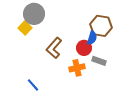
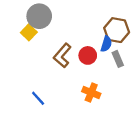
red circle: (84, 48) -> (88, 55), moved
gray rectangle: (99, 61) -> (118, 59), moved, turned 48
orange cross: (77, 68) -> (91, 92), moved, turned 35

